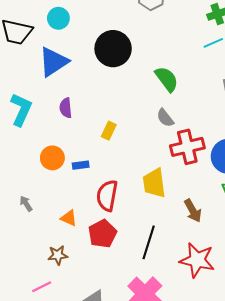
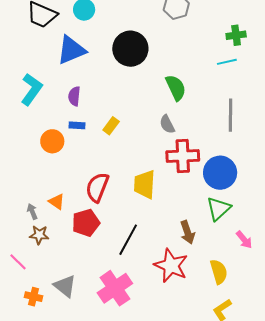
blue rectangle: (81, 165) -> (77, 125), moved
gray arrow: (26, 204) -> (32, 211), moved
brown arrow: (193, 211) -> (187, 232), moved
pink line: (42, 287) -> (18, 262), turned 60

